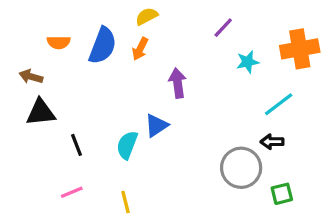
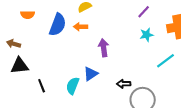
purple line: (223, 28) -> (144, 12), moved
orange semicircle: (59, 42) -> (28, 15), moved
orange arrow: (140, 49) -> (81, 27), turned 64
black arrow: (272, 142) -> (124, 84), moved

